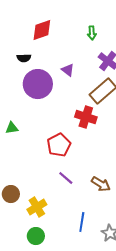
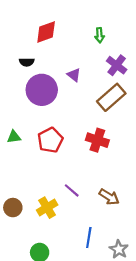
red cross: (86, 117) -> (97, 140), moved
red pentagon: (59, 145) -> (50, 140), moved
yellow cross: (37, 207) -> (47, 208), moved

